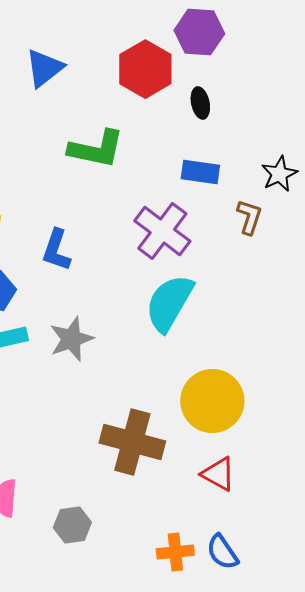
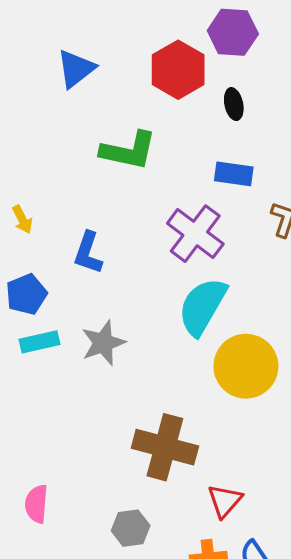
yellow circle: (212, 401) -> (246, 366), moved
red triangle: (218, 474) -> (225, 501), moved, turned 42
gray hexagon: (72, 525) -> (131, 528), moved

